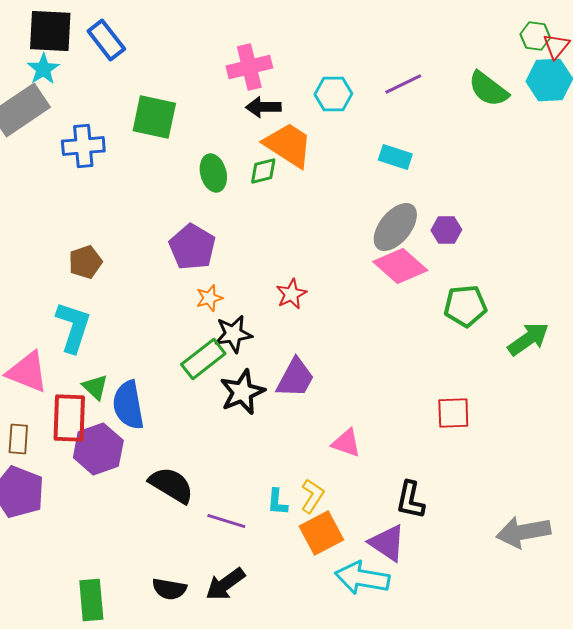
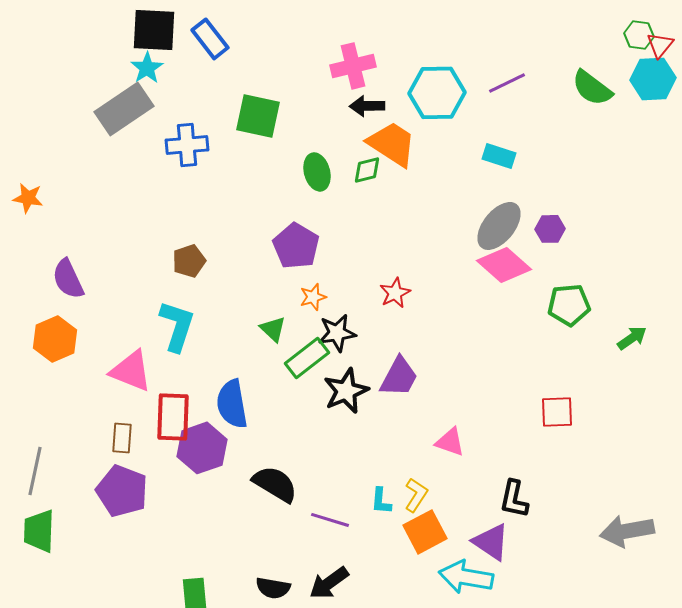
cyan hexagon: (333, 94) -> (437, 93), size x1.5
green arrow: (528, 339) -> (632, 338), size x0.7
green triangle: (95, 387) -> (273, 329), moved

